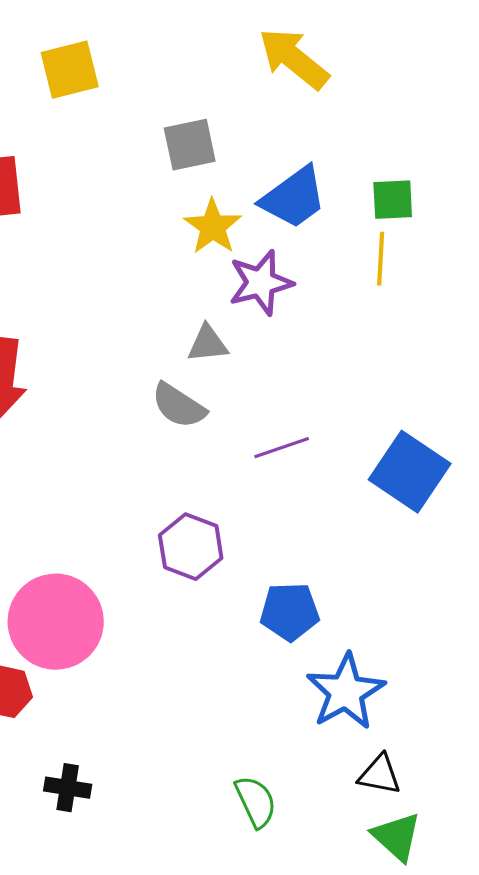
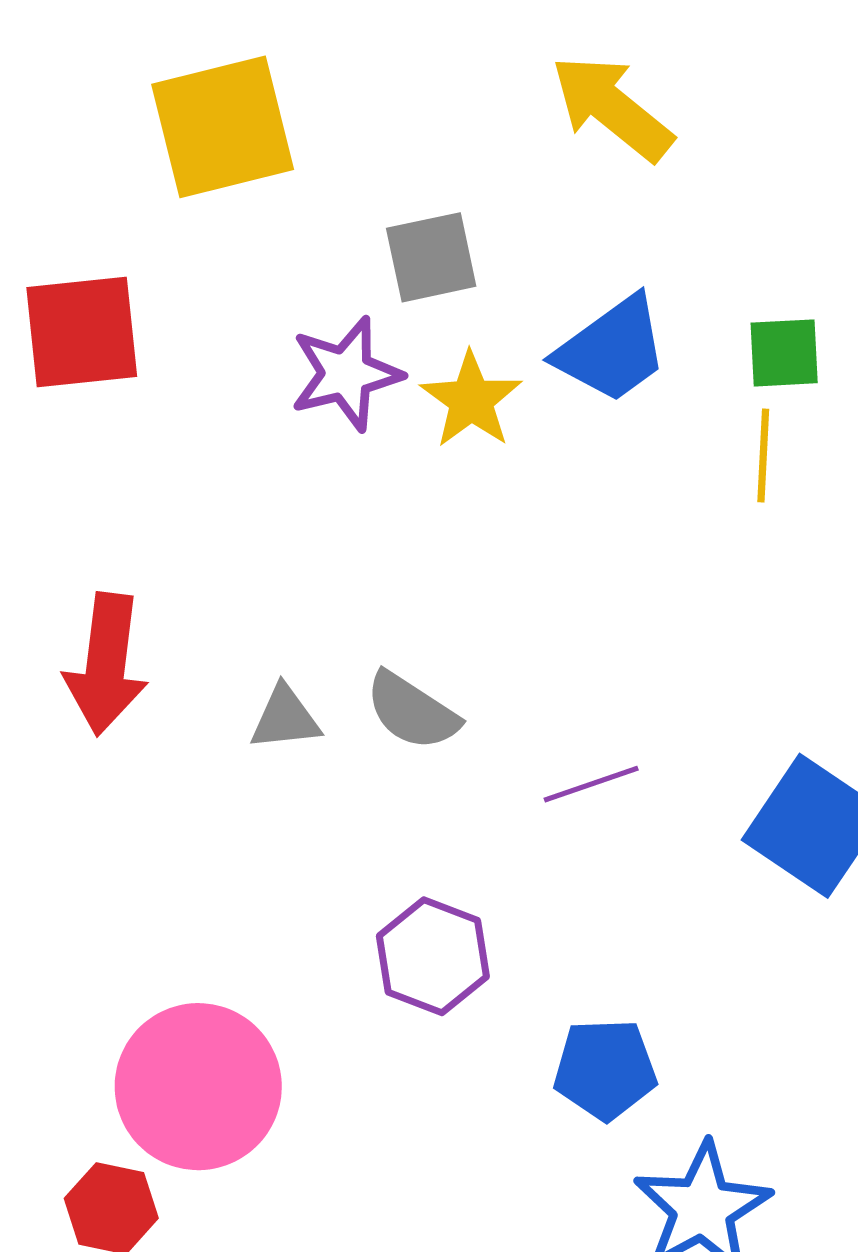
yellow square: (70, 70) -> (223, 127), size x1.4
purple star: (261, 283) -> (346, 374), moved
gray triangle: (208, 344) -> (285, 718), moved

